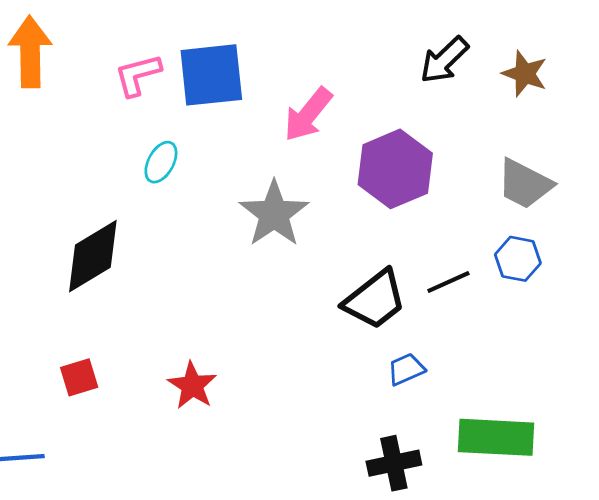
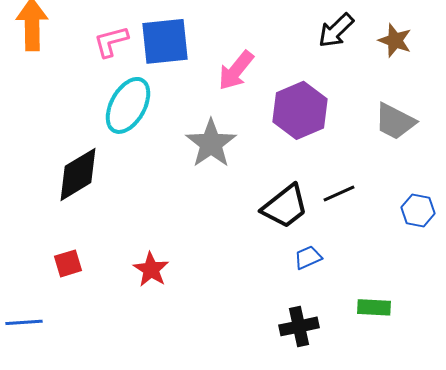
cyan ellipse: (161, 162) -> (128, 105), size x1.8
blue hexagon: (518, 259) -> (418, 210), moved
green rectangle: (496, 437) -> (374, 307), size x0.6

